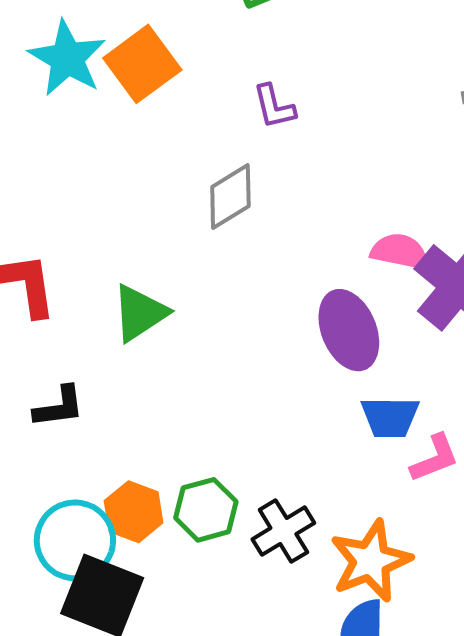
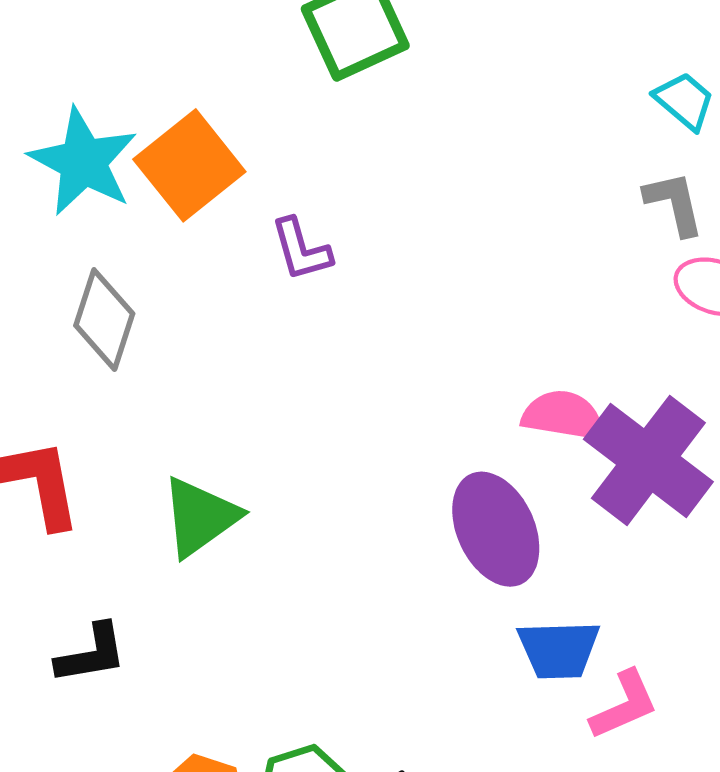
purple L-shape: (274, 107) -> (301, 249), moved
gray diamond: (230, 196) -> (104, 320), moved, turned -38

